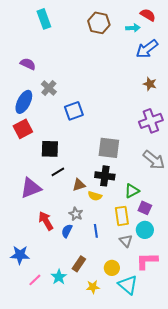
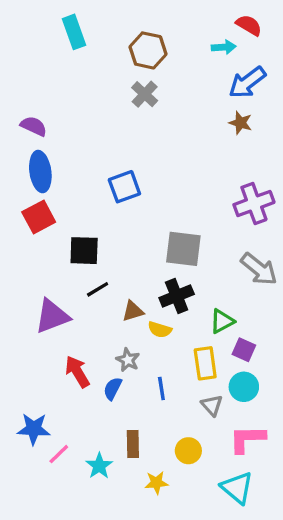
brown hexagon: (99, 23) -> (148, 50), moved
purple semicircle: (28, 64) -> (34, 126), moved
brown star: (150, 84) -> (240, 123), moved
gray cross: (49, 88) -> (145, 94), moved
blue ellipse: (24, 102) -> (40, 172), turned -35
black cross: (105, 176) -> (177, 296), turned -30
brown rectangle: (79, 264) -> (133, 444), turned -35
pink line: (35, 280) -> (59, 454), moved
cyan triangle: (128, 285) -> (237, 488), moved

